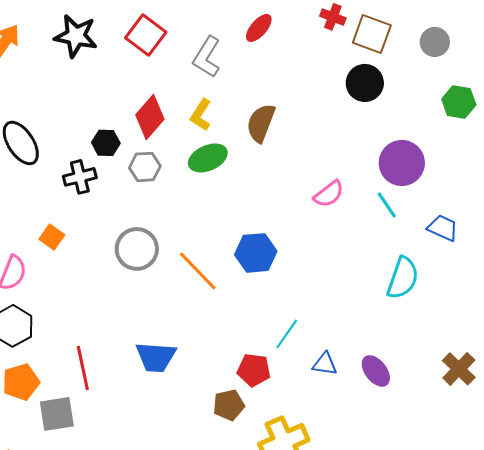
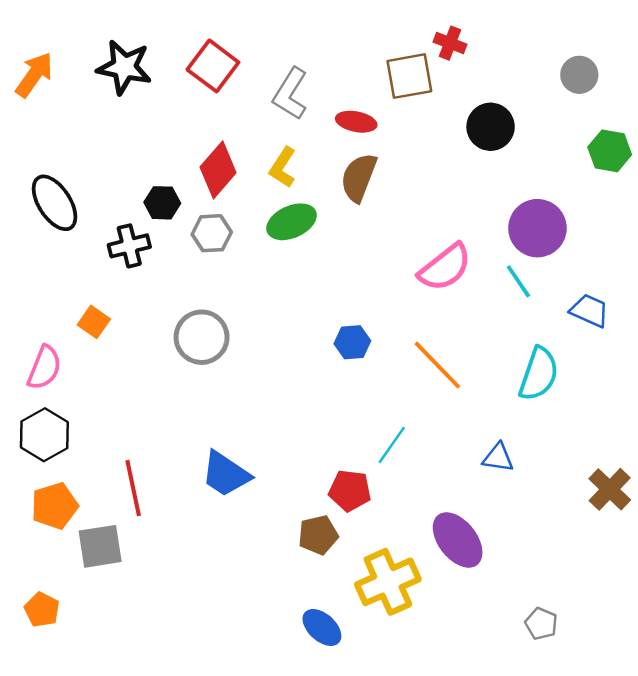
red ellipse: (259, 28) -> (356, 122), moved, turned 60
brown square: (372, 34) -> (409, 76), moved, turned -30
pink semicircle: (329, 194) -> (445, 267), size x1.4
blue hexagon: (256, 253) -> (352, 342), size x0.7
orange line: (198, 271) -> (437, 365), moved
blue trapezoid: (156, 357) -> (226, 474), turned 30
blue triangle: (325, 364) -> (498, 458), moved
purple ellipse: (376, 371) -> (458, 540), moved, size x1.4

